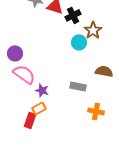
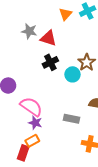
black cross: (73, 15) -> (50, 62), moved
pink semicircle: (24, 74) -> (31, 107), moved

